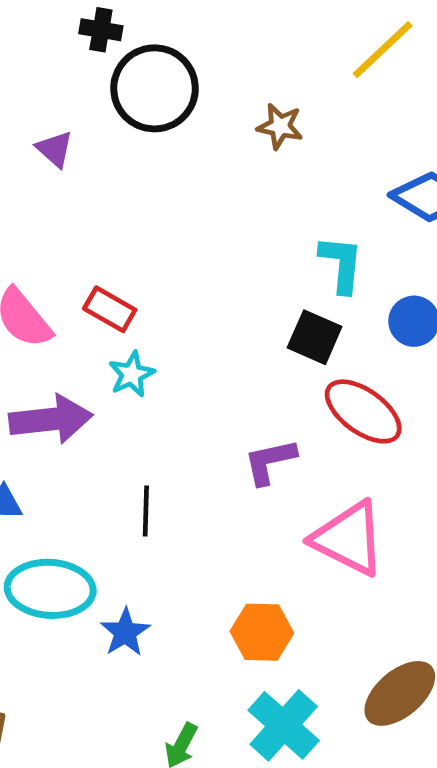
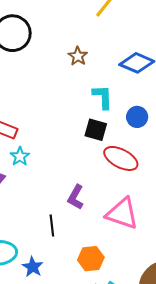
brown star: (280, 126) -> (78, 56), moved, turned 30
purple L-shape: (270, 461) -> (76, 197), moved, turned -40
black line: (146, 511) -> (52, 225), moved

